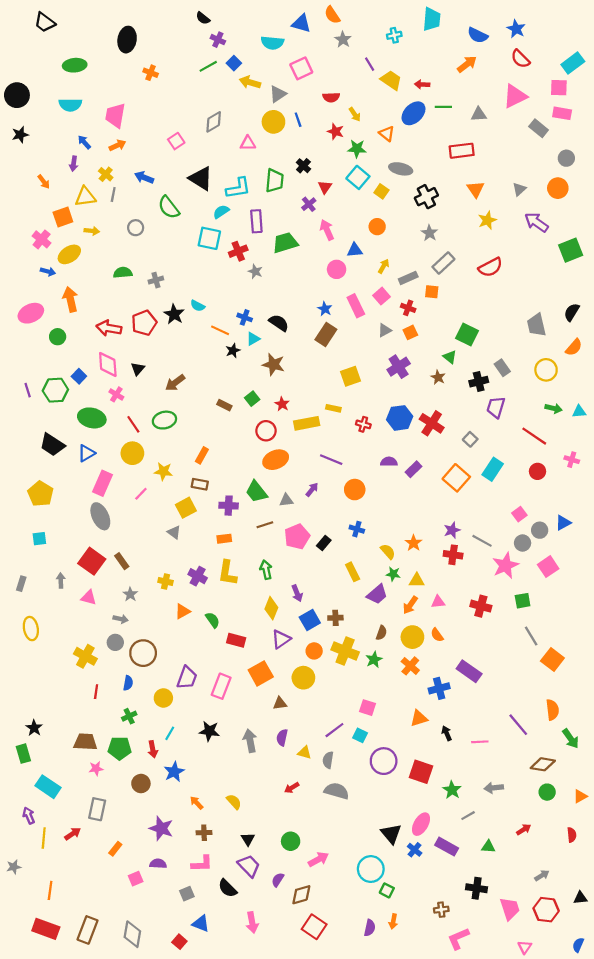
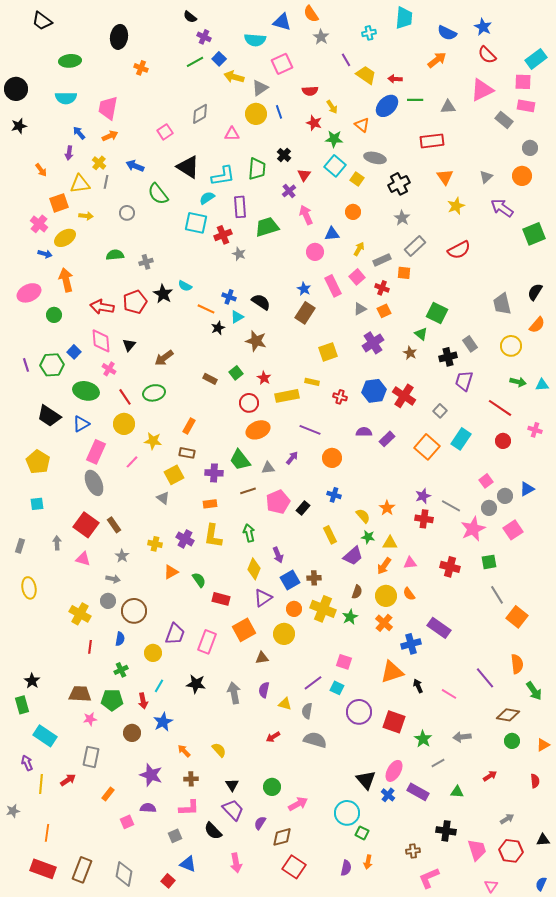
orange triangle: (419, 718) -> (392, 672), size x1.4
pink line: (480, 742) -> (449, 694), turned 35

